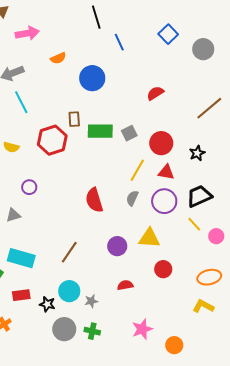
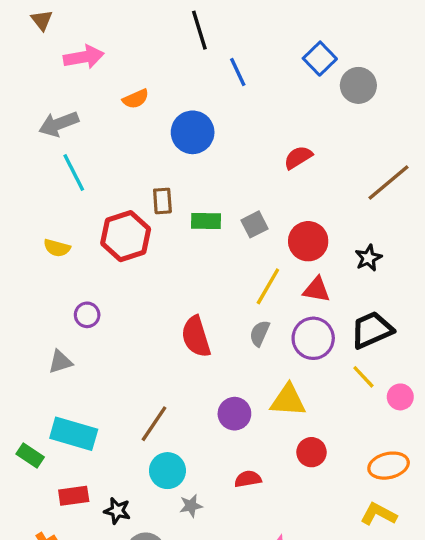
gray circle: (203, 49) -> (358, 85), moved
green rectangle: (100, 131) -> (206, 221), size x0.7
cyan circle: (69, 291) -> (167, 471), moved

